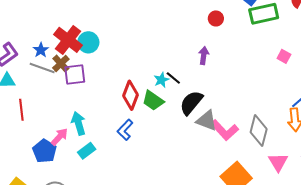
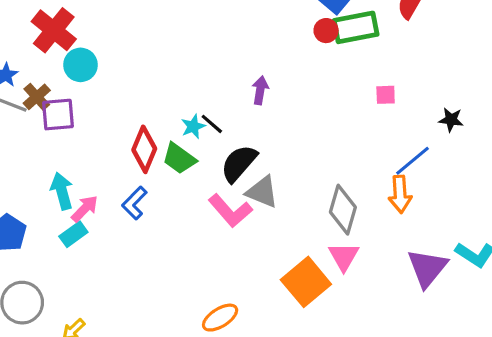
red circle: (216, 18) -> (326, 31), moved
red cross: (68, 40) -> (54, 30), moved
pink square: (284, 56) -> (386, 95), turned -32
pink L-shape: (224, 130) -> (230, 211), moved
pink arrow: (59, 137) -> (85, 209), moved
pink triangle: (278, 162) -> (344, 257), moved

